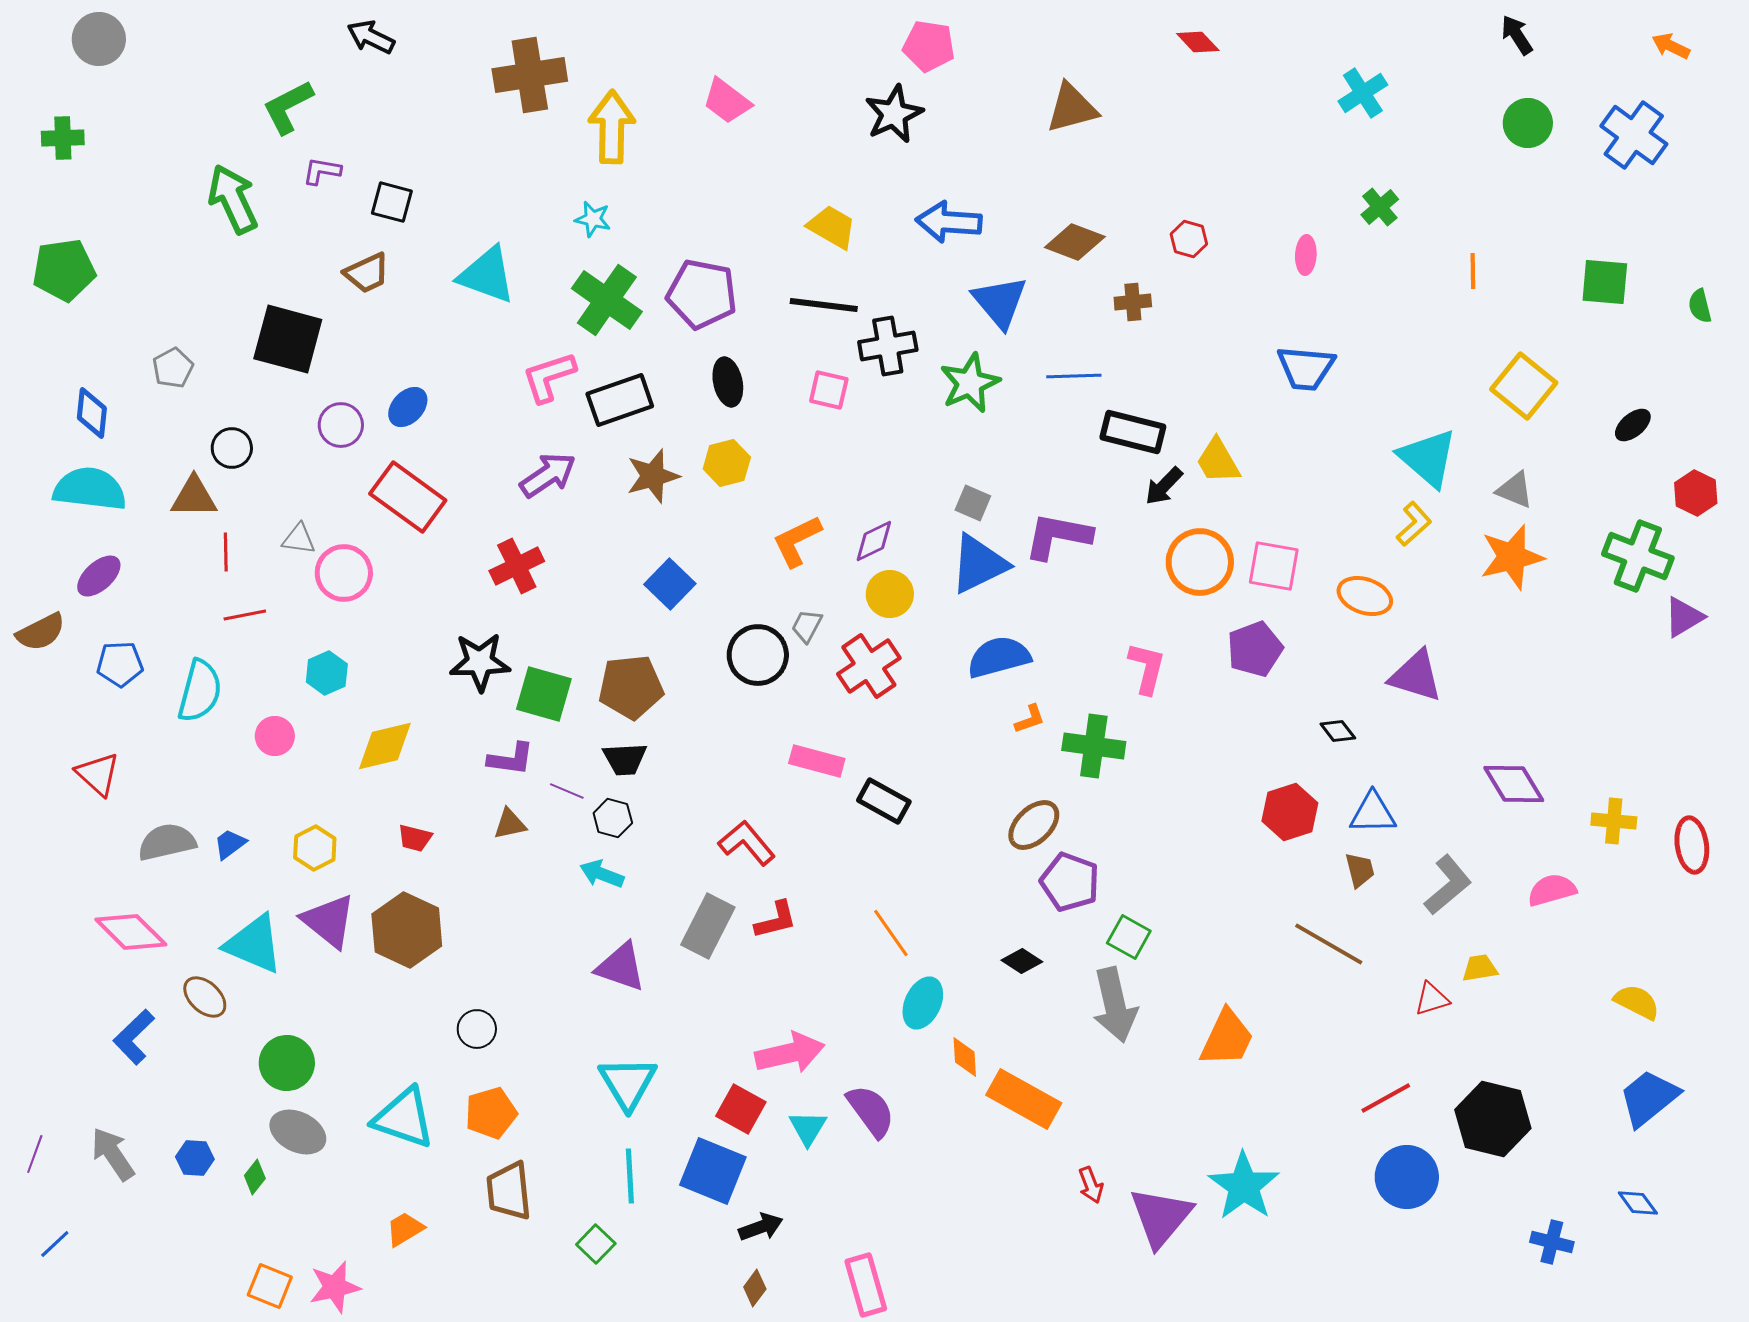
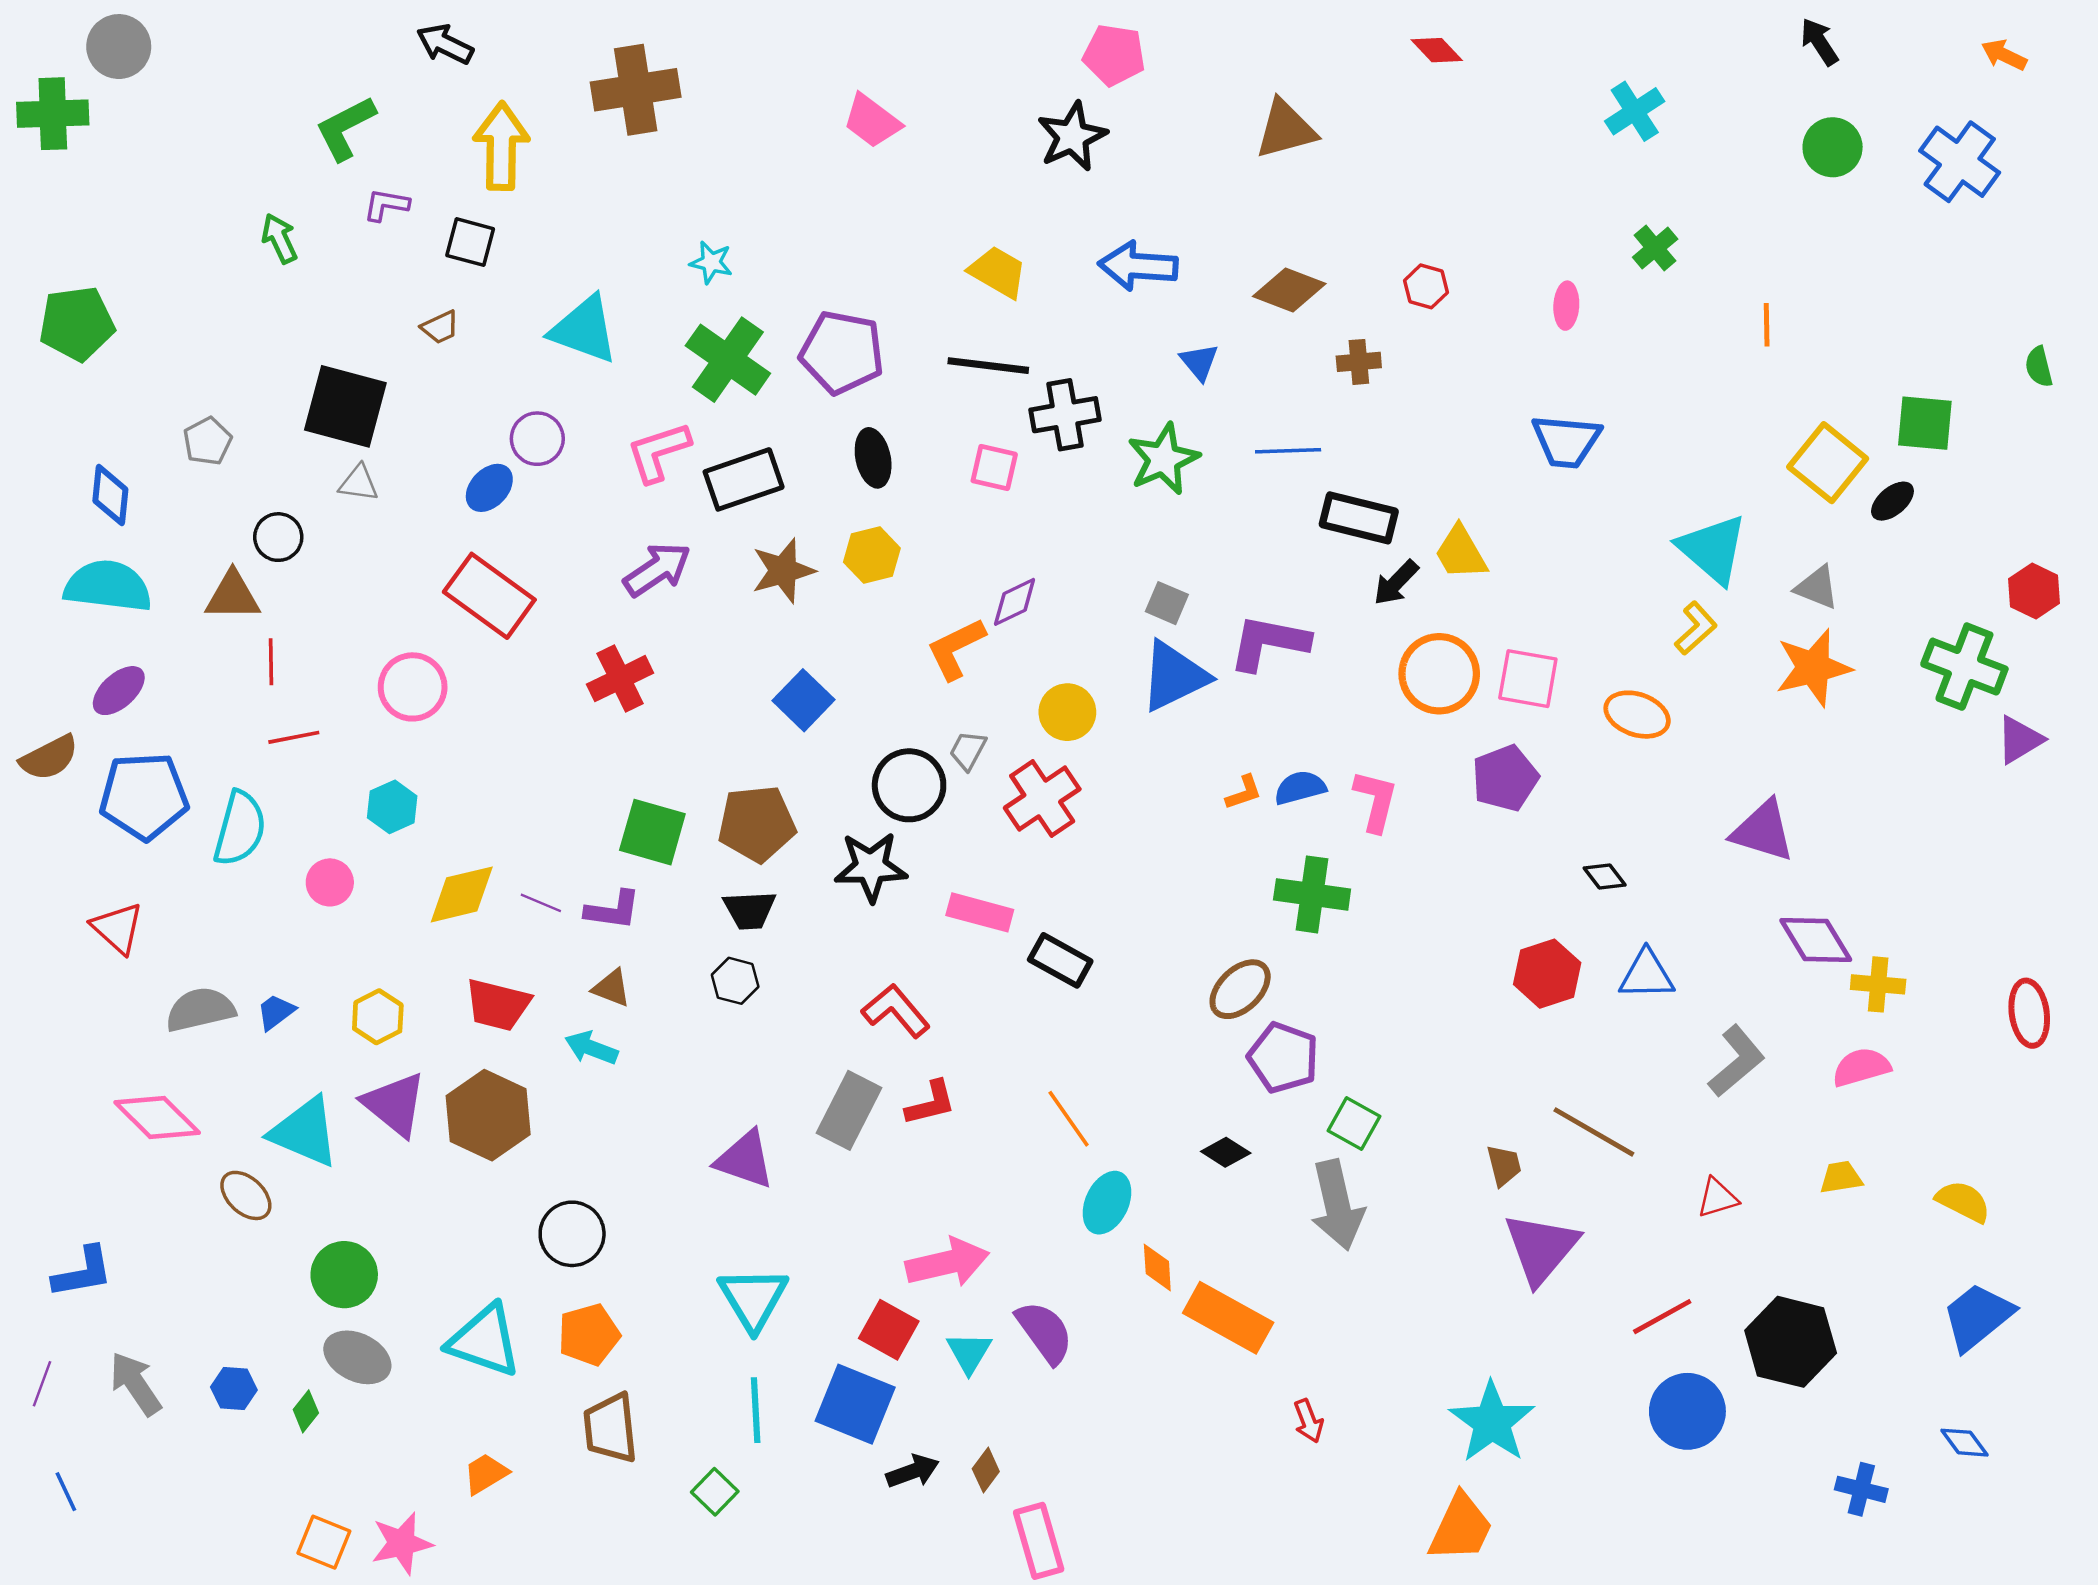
yellow arrow: (612, 127) -> (501, 146), moved
green cross: (63, 138) -> (53, 114), moved, size x1.4
green arrow: (233, 199) -> (279, 238), size x0.6
brown trapezoid: (367, 273) -> (440, 327), size x0.7
green square: (1605, 282) -> (1925, 423), moved
blue triangle: (1000, 302) -> (1199, 362), size x0.6
purple circle: (341, 425) -> (537, 439), moved
black ellipse: (1633, 425) -> (1892, 501), moved
gray triangle: (299, 539) -> (359, 483), moved
purple diamond: (874, 541) -> (1015, 602), moved
blue semicircle: (999, 657) -> (1300, 788), moved, size x0.7
black star: (480, 662) -> (871, 867), moved
blue pentagon: (120, 664) -> (144, 796), size x1.6
purple triangle: (1416, 676) -> (1763, 831), moved
orange L-shape: (1030, 719) -> (1244, 792), moved
purple line: (567, 791) -> (541, 903), moved
yellow cross: (1614, 821) -> (1878, 984), moved
brown triangle: (510, 824) -> (612, 988), turned 33
red trapezoid: (415, 838) -> (498, 1005), size x1.6
brown trapezoid: (1360, 870) -> (1504, 1165), moved
cyan arrow: (602, 874) -> (591, 1048), moved
yellow trapezoid: (1480, 968) -> (1841, 1177), moved
black circle: (477, 1029) -> (572, 1234), size x1.4
blue L-shape: (134, 1037) -> (83, 1272), moved, turned -146
orange trapezoid: (1227, 1038) -> (1461, 1528), moved
purple triangle: (1161, 1217) -> (1541, 1248), moved
blue line: (55, 1244) -> (66, 1492), turned -72
brown diamond: (755, 1288) -> (986, 1470), moved

